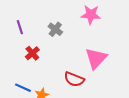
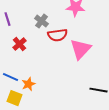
red semicircle: (74, 79) -> (58, 35), moved, turned -30

